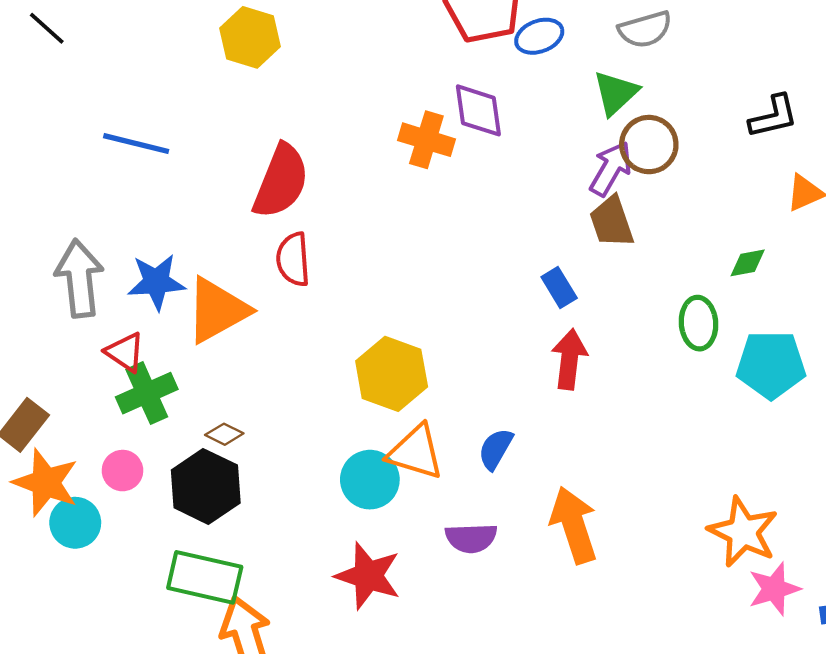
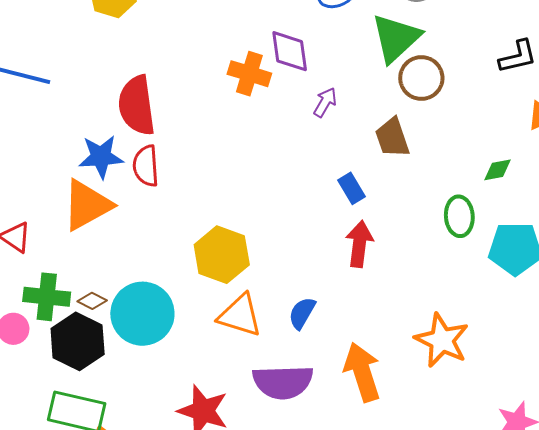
green triangle: (616, 93) -> (396, 38), size x1.4
purple arrow: (611, 169) -> (325, 102), moved, size x0.7
red semicircle: (281, 181) -> (137, 105), turned 150
blue star: (156, 282) -> (101, 157), moved
green cross: (147, 393) -> (47, 297), moved, turned 30
cyan circle: (370, 480) -> (142, 314), moved, size x1.4
orange star: (743, 532) -> (442, 340), moved
purple semicircle: (471, 538) -> (283, 382), size x1.5

